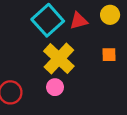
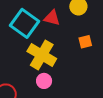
red triangle: (79, 21) -> (52, 18), turned 42

